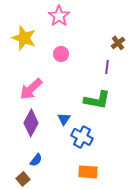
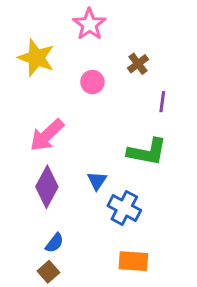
brown cross: (118, 43) -> (138, 64), moved
brown square: (23, 179) -> (48, 272), moved

